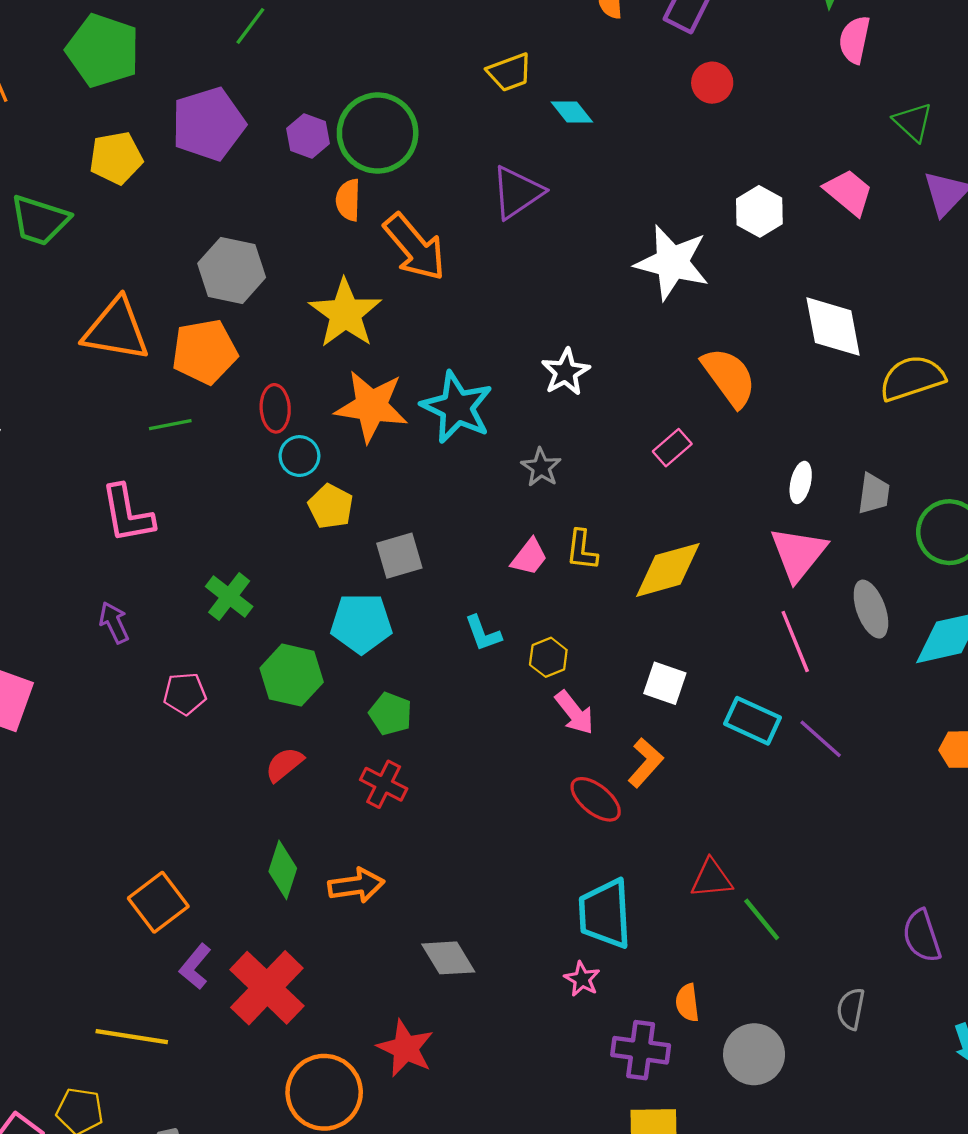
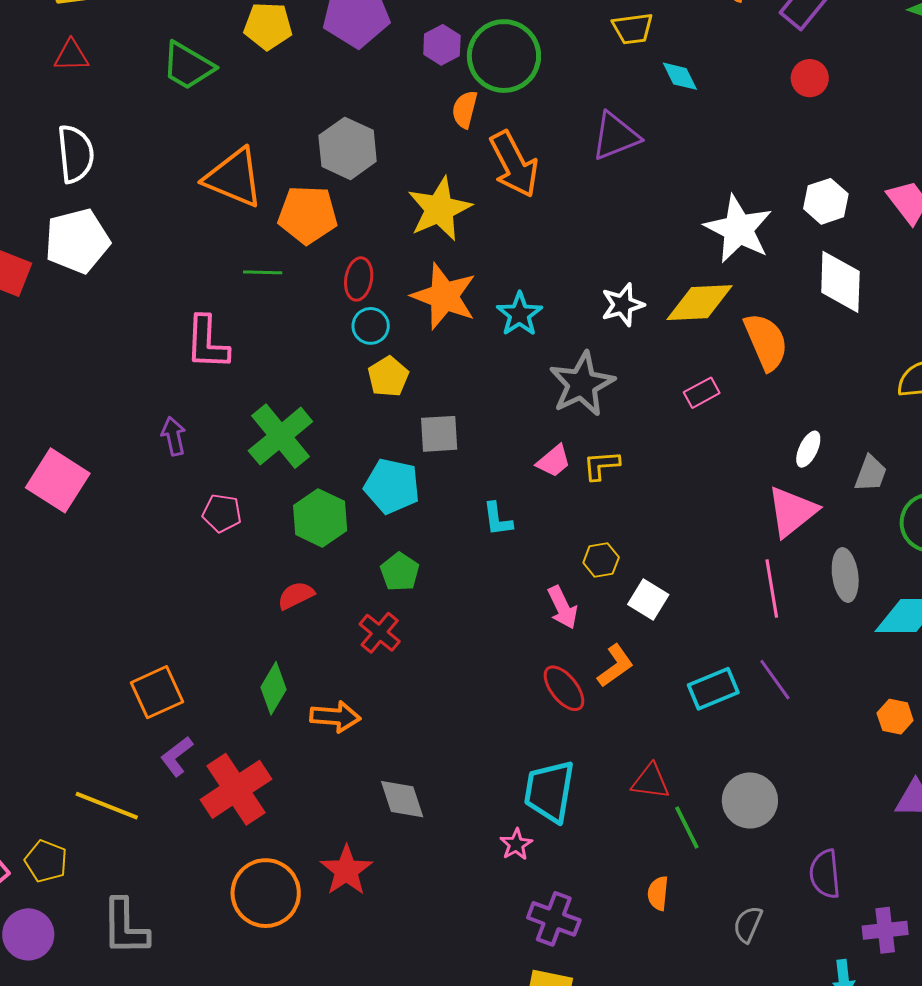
white diamond: (833, 327) -> (840, 282), moved
cyan star: (457, 407) -> (519, 314), size x0.7
gray star: (541, 467) -> (582, 384), size x1.8
yellow L-shape: (582, 550) -> (601, 465), turned 66
yellow diamond: (668, 570) -> (699, 303), moved
green cross: (229, 597) -> (280, 436), size x1.5
yellow hexagon: (548, 657) -> (601, 560), moved
cyan rectangle: (753, 721) -> (713, 689), moved, turned -60
orange semicircle: (687, 1003) -> (658, 893), moved
gray circle: (754, 1054) -> (750, 800), moved

